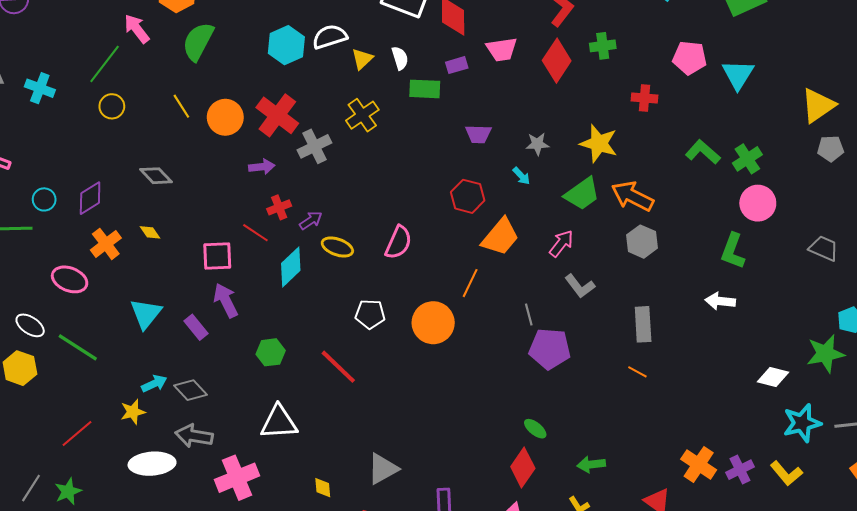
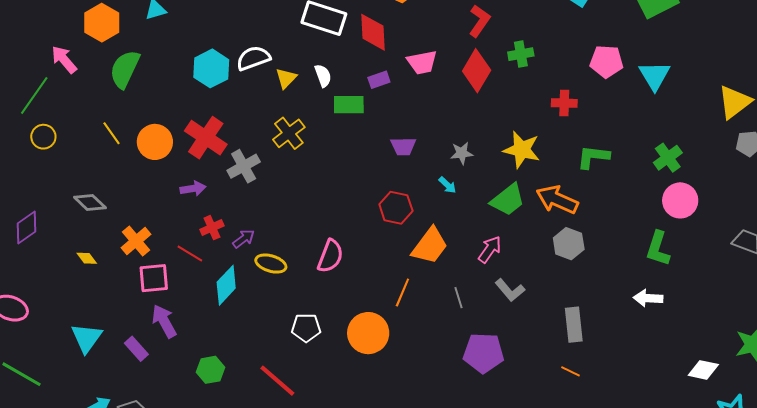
green L-shape: (703, 152) -> (593, 157), moved, turned -32
orange cross: (106, 244) -> (136, 241), moved
gray line: (529, 315) -> (458, 298), moved

